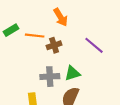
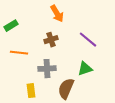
orange line: (35, 36) -> (19, 53), moved
green triangle: (72, 73) -> (85, 69), moved

